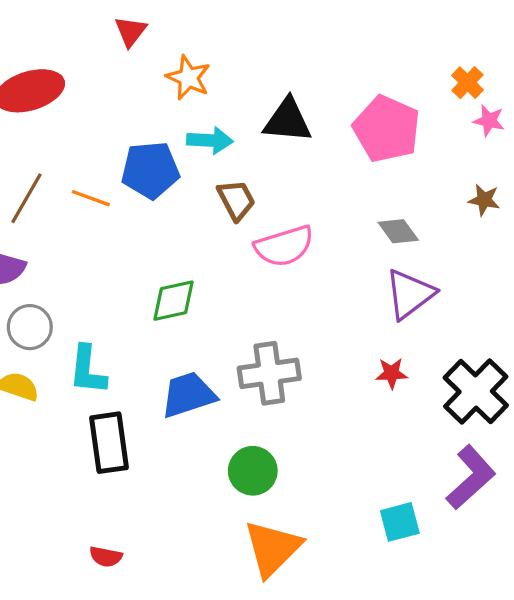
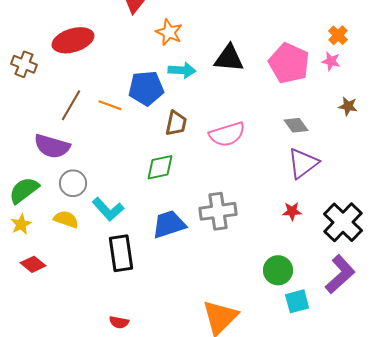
pink star: (489, 121) -> (331, 61), moved
brown trapezoid: (236, 200) -> (176, 123), moved, turned 40
cyan L-shape: (88, 370) -> (108, 209), turned -48
green circle: (253, 471) -> (278, 270), moved

